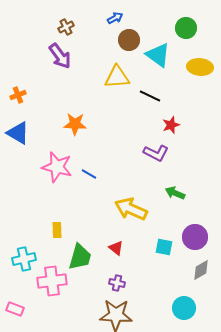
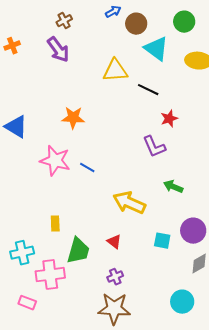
brown circle: (129, 40) -> (136, 24), moved
orange cross: (18, 95) -> (12, 46), moved
purple L-shape: (156, 153) -> (154, 147), turned 40
purple cross: (117, 283) -> (115, 277), turned -35
pink rectangle: (15, 309) -> (27, 303), moved

